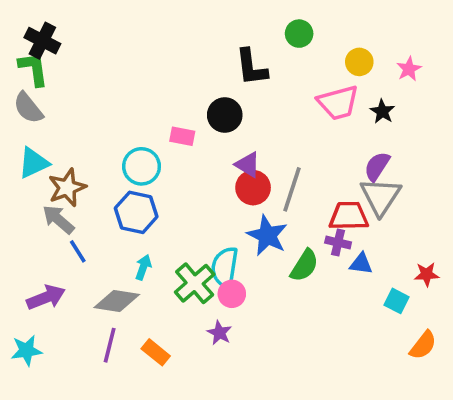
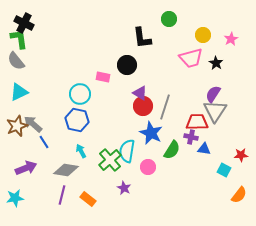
brown star: (67, 188) -> (17, 126), moved
cyan arrow: (143, 267) -> (81, 151), turned -48
pink circle: (232, 294) -> (148, 167), moved

